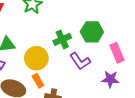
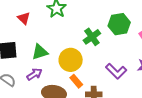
purple L-shape: (80, 61) -> (116, 71), moved

